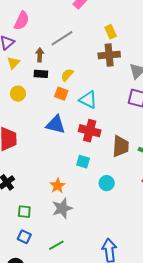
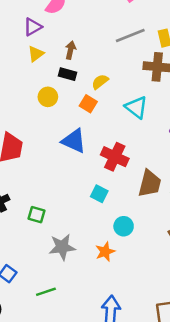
gray line: (62, 38) -> (130, 35), moved
yellow circle: (18, 94) -> (48, 97), moved
cyan triangle: (88, 100) -> (136, 107), moved
orange star: (58, 186) -> (105, 252), moved
green square: (24, 212) -> (36, 215), moved

